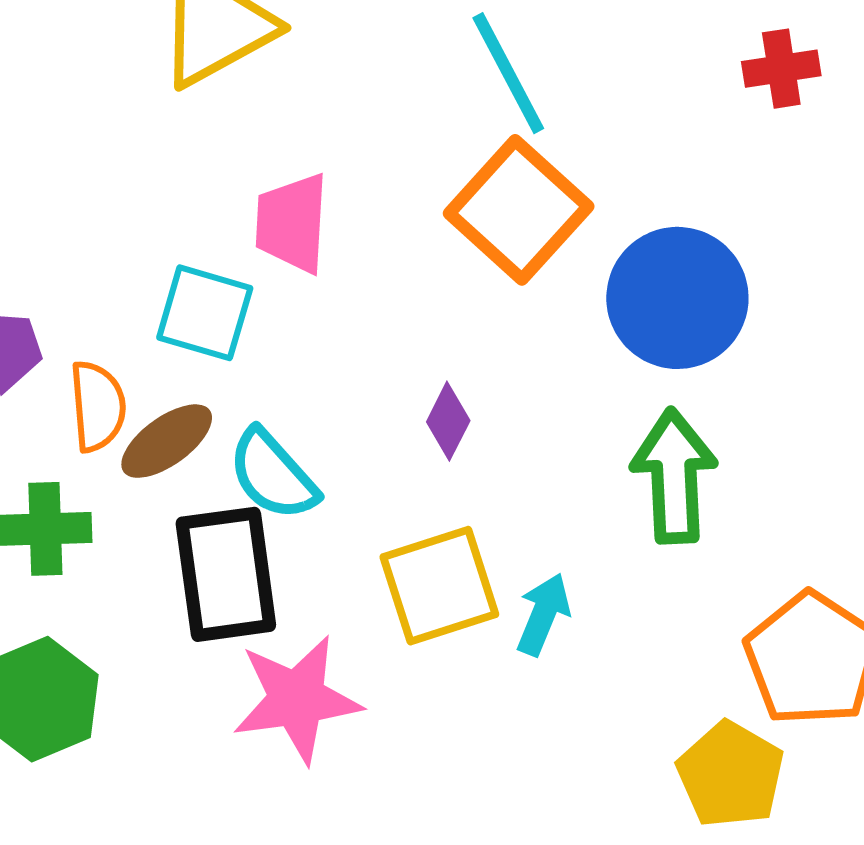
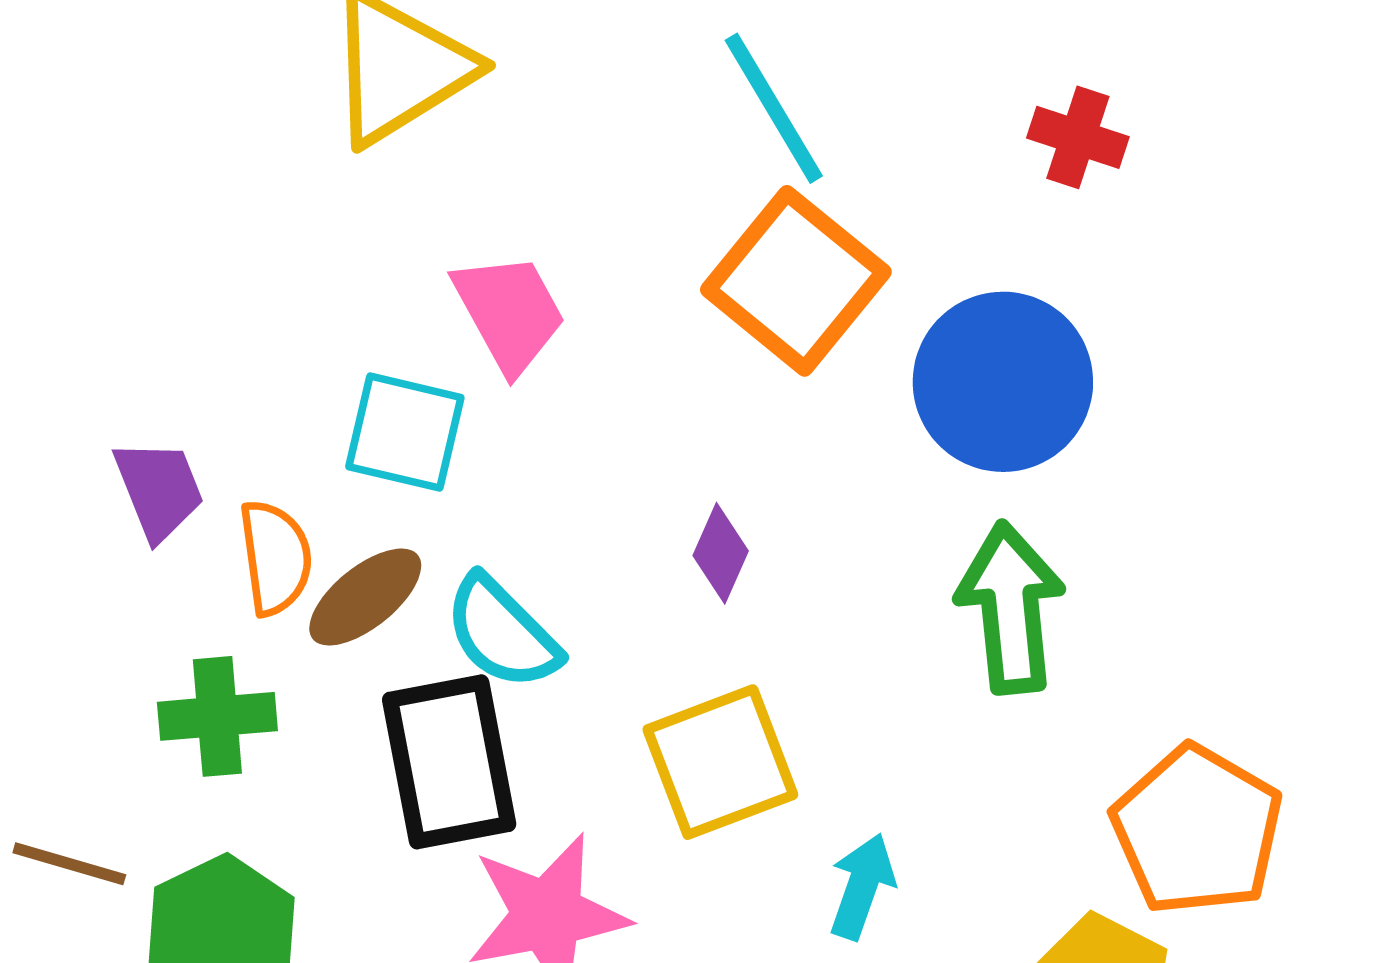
red cross: (781, 69) -> (1078, 137), moved, turned 30
pink trapezoid: (292, 223) -> (509, 312), turned 151
cyan arrow: (543, 614) -> (862, 886), moved

